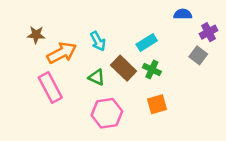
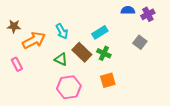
purple cross: (208, 32) -> (148, 14), moved
pink rectangle: (50, 88) -> (17, 64), moved, size x0.6

